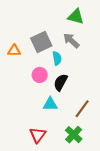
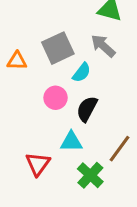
cyan semicircle: (57, 58) -> (82, 73), turned 48
red triangle: (38, 135) -> (38, 164), moved
green cross: (74, 135) -> (90, 175), moved

